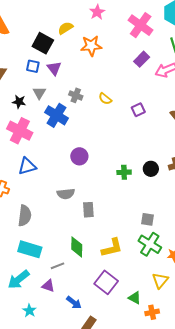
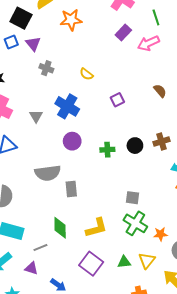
blue square: (33, 66) -> (11, 42), turned -32
gray triangle: (39, 93) -> (36, 116), moved
gray cross: (76, 95) -> (46, 68), moved
purple square: (138, 110) -> (117, 100), moved
blue cross: (57, 115) -> (67, 106), moved
purple circle: (79, 156) -> (72, 141), moved
gray semicircle: (66, 194) -> (48, 173), size x1.4
green triangle: (135, 298) -> (124, 262), moved, turned -32

